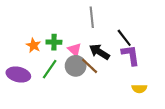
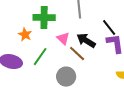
green cross: (54, 42) -> (44, 18), moved, size x1.5
gray circle: (76, 66) -> (66, 77), moved

